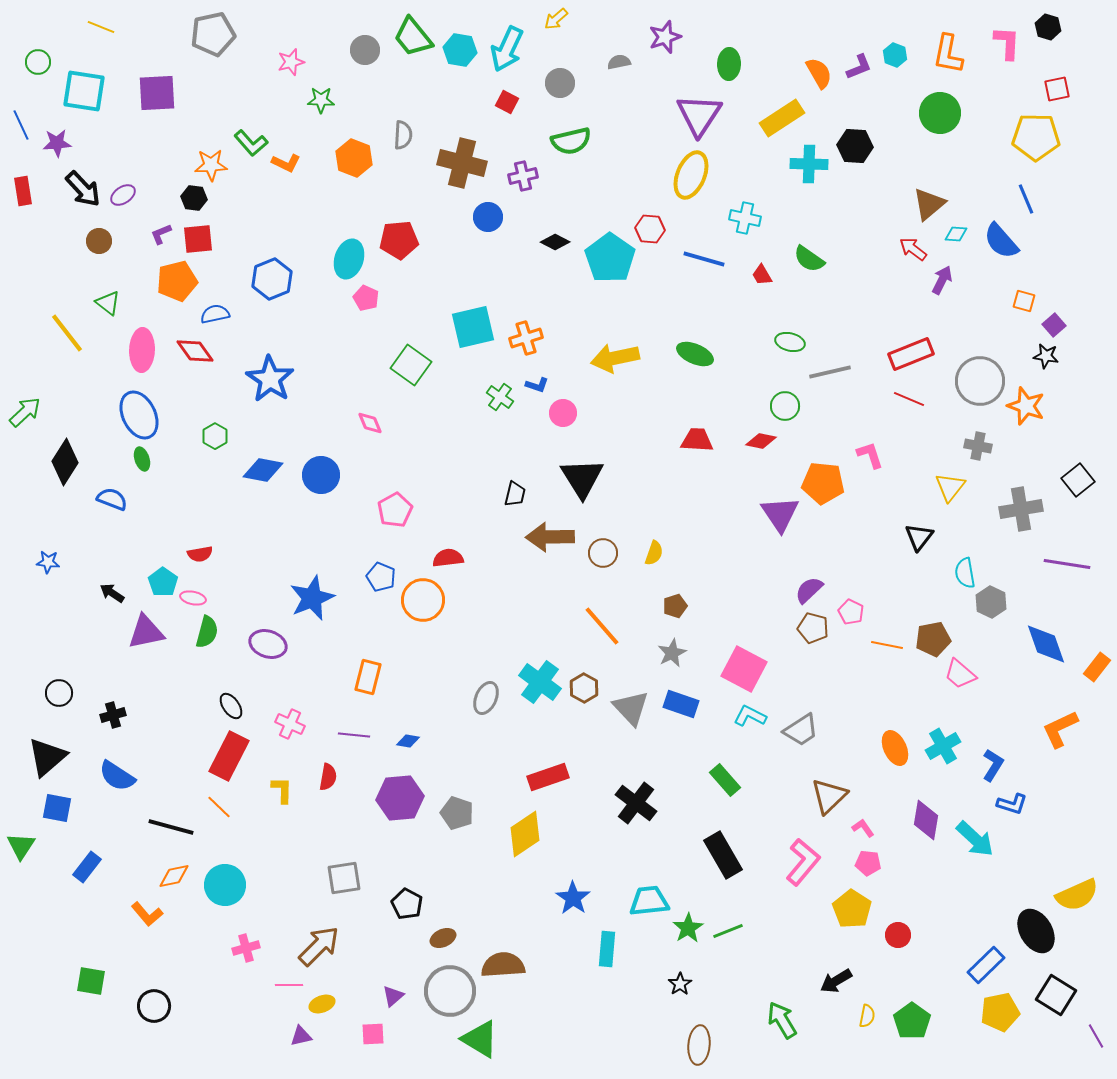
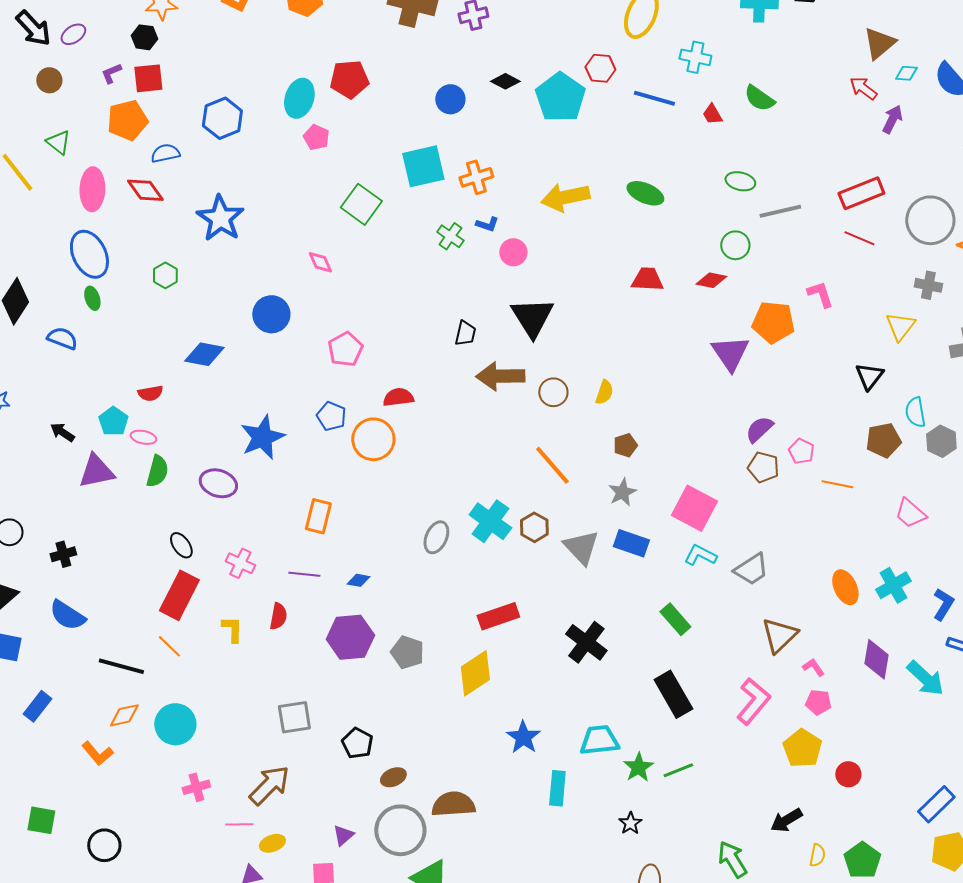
blue circle: (488, 217) -> (450, 99), moved
blue diamond: (263, 470) -> (204, 354), moved
brown pentagon: (933, 639) -> (883, 440), moved

